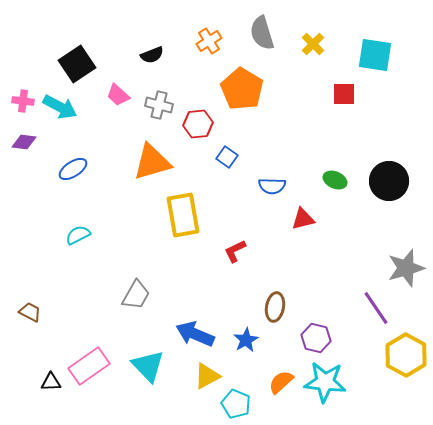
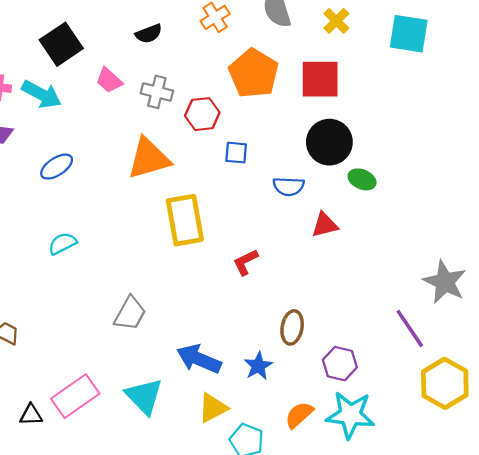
red square: (344, 94) -> (320, 79), moved, size x1.5
blue square: (227, 157) -> (236, 153), turned -30
black circle: (389, 181) -> (329, 142), moved
gray star: (406, 268) -> (445, 282), turned -30

